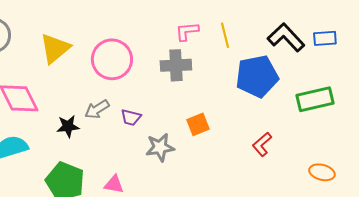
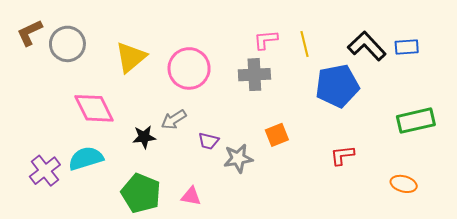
green rectangle: (315, 99) -> (416, 121), moved
purple trapezoid: (131, 117) -> (208, 141), moved
red L-shape: (262, 144) -> (342, 155), turned 35

